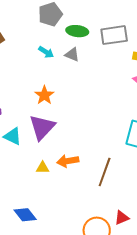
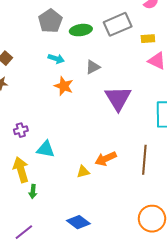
gray triangle: (72, 55) -> (93, 67), moved, turned -35
orange star: (44, 95) -> (64, 86), moved
purple triangle: (42, 127) -> (118, 98), moved

